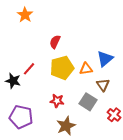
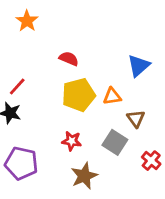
red semicircle: (55, 42) -> (69, 59), turned 88
blue triangle: (105, 59) -> (139, 66), moved
red line: (29, 69) -> (17, 87), moved

